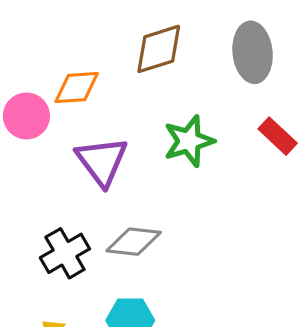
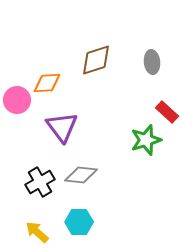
gray ellipse: (253, 52) -> (152, 62), size x0.7
green star: (189, 141) -> (146, 140), moved

